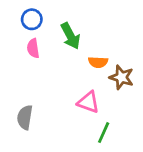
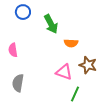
pink semicircle: (33, 48) -> (13, 50), moved
brown star: (122, 77) -> (88, 65), moved

